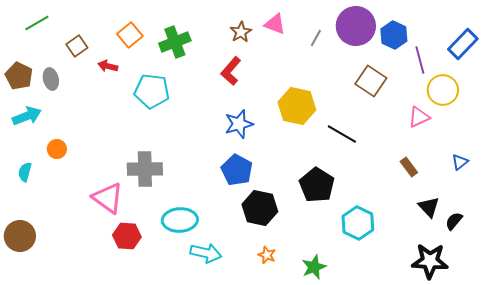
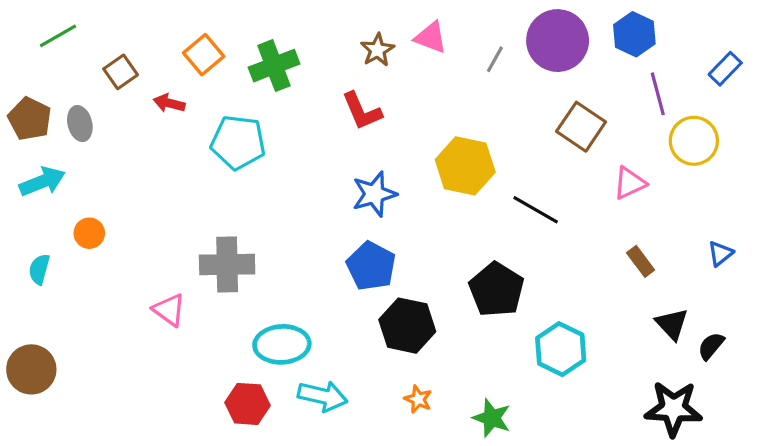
blue hexagon: (394, 35) -> (634, 34), moved
blue rectangle: (463, 44) -> (725, 69), size x0.7
red L-shape: (231, 71) -> (362, 111), turned -64
pink triangle: (419, 117) -> (630, 183), moved
pink triangle: (108, 198) -> (169, 310), size x0.7
red hexagon: (127, 236) -> (247, 404), moved
green star: (314, 267) -> (492, 418), turned -30

